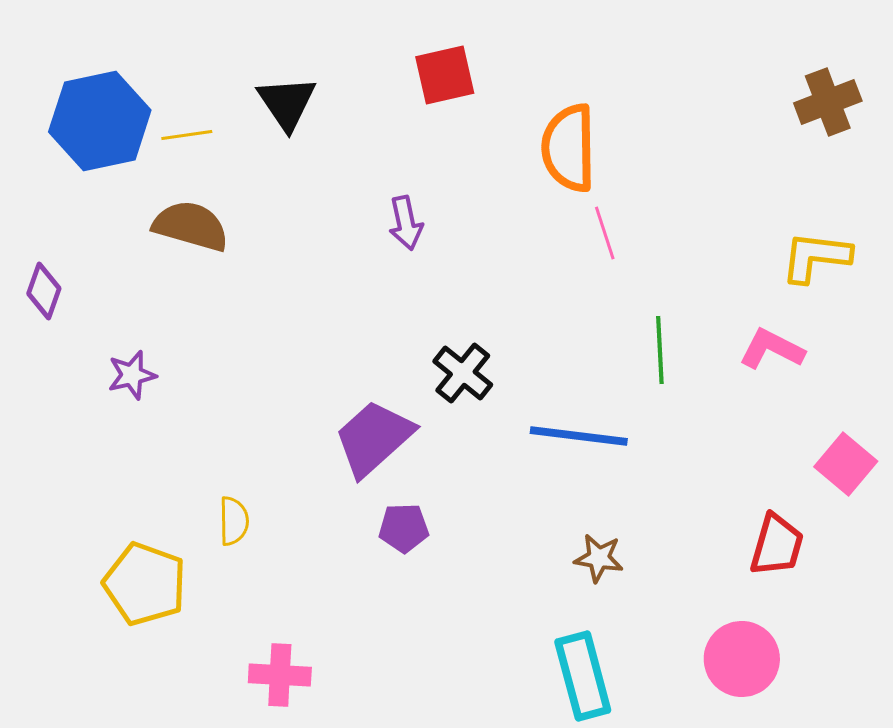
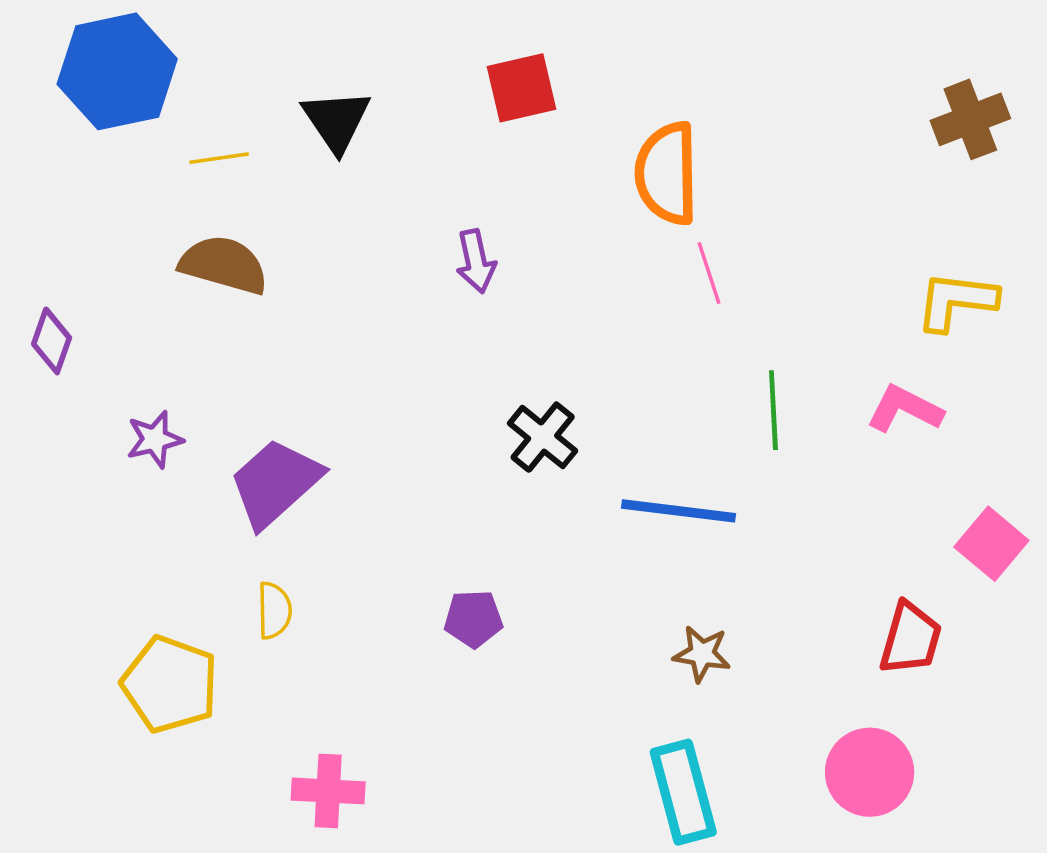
blue hexagon: (100, 121) -> (117, 71), moved
purple trapezoid: (374, 438) -> (275, 483), moved

